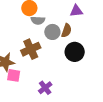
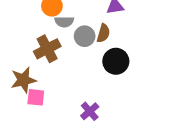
brown cross: (31, 49) -> (47, 49), moved
purple cross: (45, 88) -> (90, 111), moved

